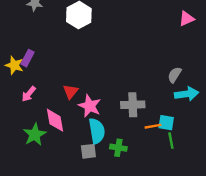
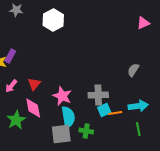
red triangle: (71, 92) -> (34, 84), moved
cyan arrow: (186, 94) -> (138, 106), moved
cyan square: (166, 123) -> (104, 110), moved, turned -32
green line: (171, 141) -> (138, 129), moved
gray square: (88, 151) -> (61, 134), size x1.5

